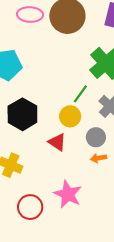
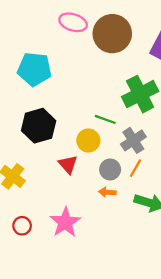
green line: (80, 94) -> (105, 119), turned 60
red circle: (30, 207) -> (22, 226), size x0.7

